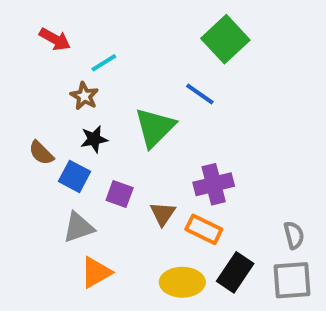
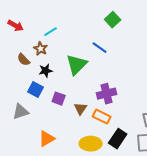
red arrow: (55, 39) -> (16, 26), moved
green square: (225, 39) -> (113, 20), size x0.7
brown semicircle: (41, 153) -> (24, 60), moved
gray triangle: (78, 227) -> (21, 112), moved

